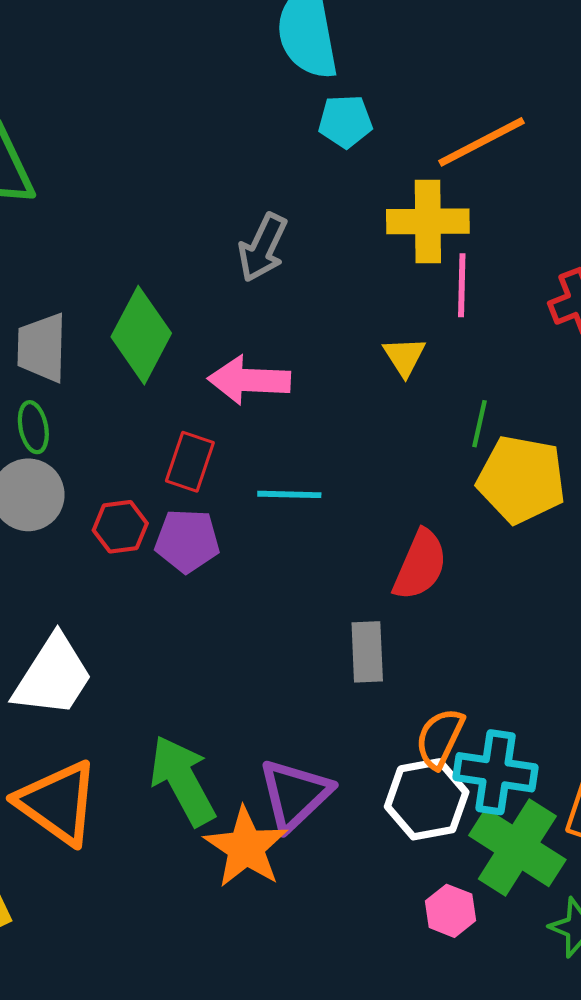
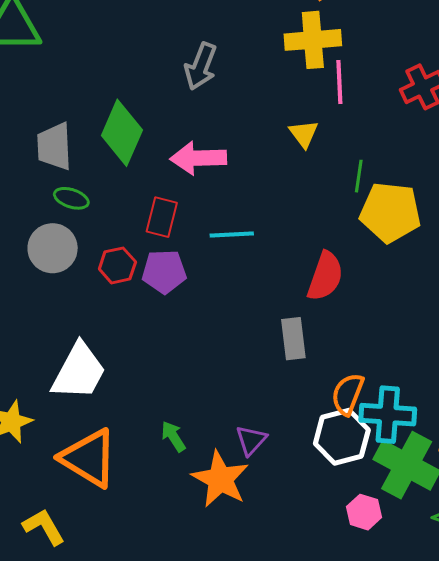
green ellipse: (33, 427) -> (71, 198), moved, turned -56
green arrow: (183, 780) -> (173, 436), size x0.5
purple triangle: (295, 794) -> (251, 440), size x0.6

